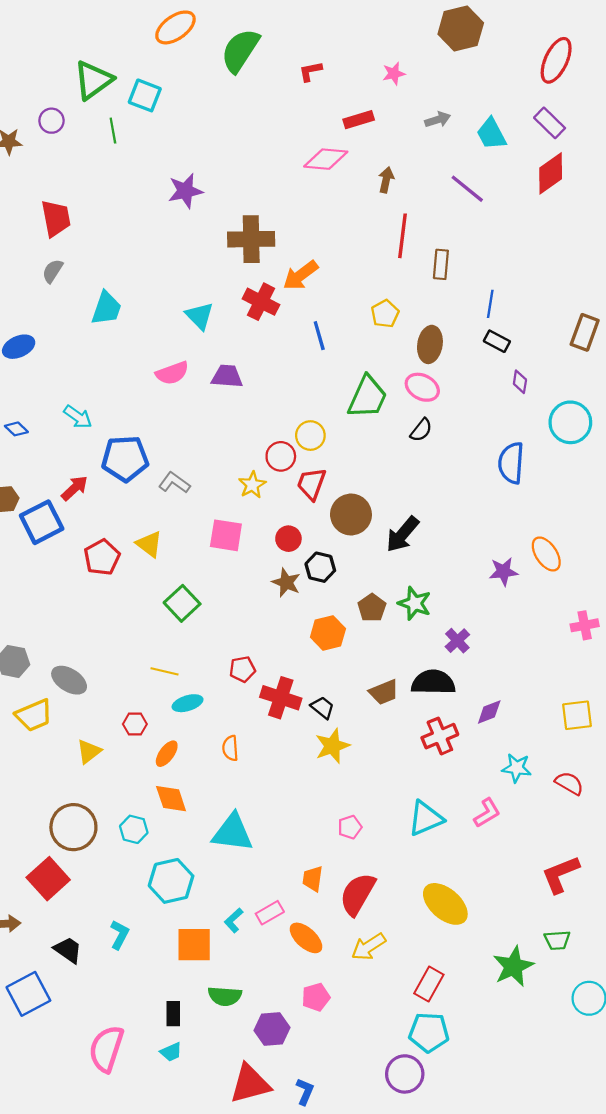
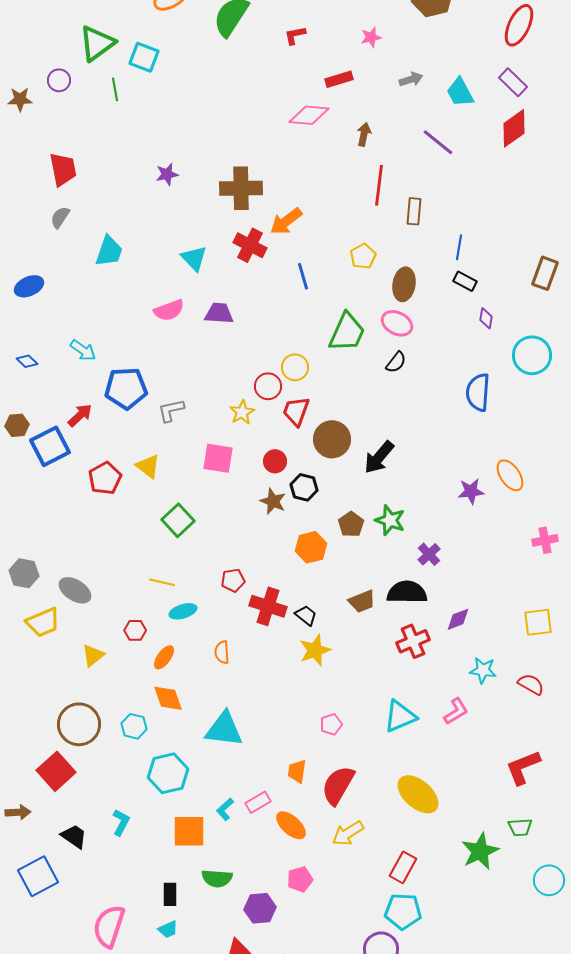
purple star: (185, 191) -> (167, 174), moved, size x0.7
gray L-shape: (174, 483) -> (171, 410), turned -48

